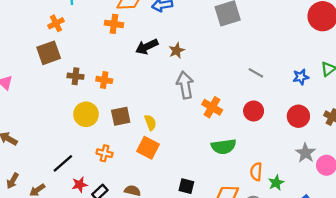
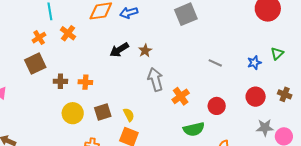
orange cross: (114, 24) -> (68, 33), moved, turned 35
orange cross: (212, 107) -> (181, 96), turned 30
red circle: (254, 111) -> (217, 106), moved
gray star: (306, 153) -> (265, 128), turned -30

